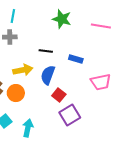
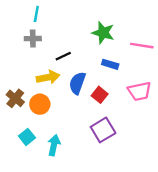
green star: (62, 19) -> (103, 33), moved
pink line: (101, 26) -> (142, 46), moved
black line: (46, 51) -> (63, 56), moved, turned -32
red square: (59, 95) -> (100, 95), moved

